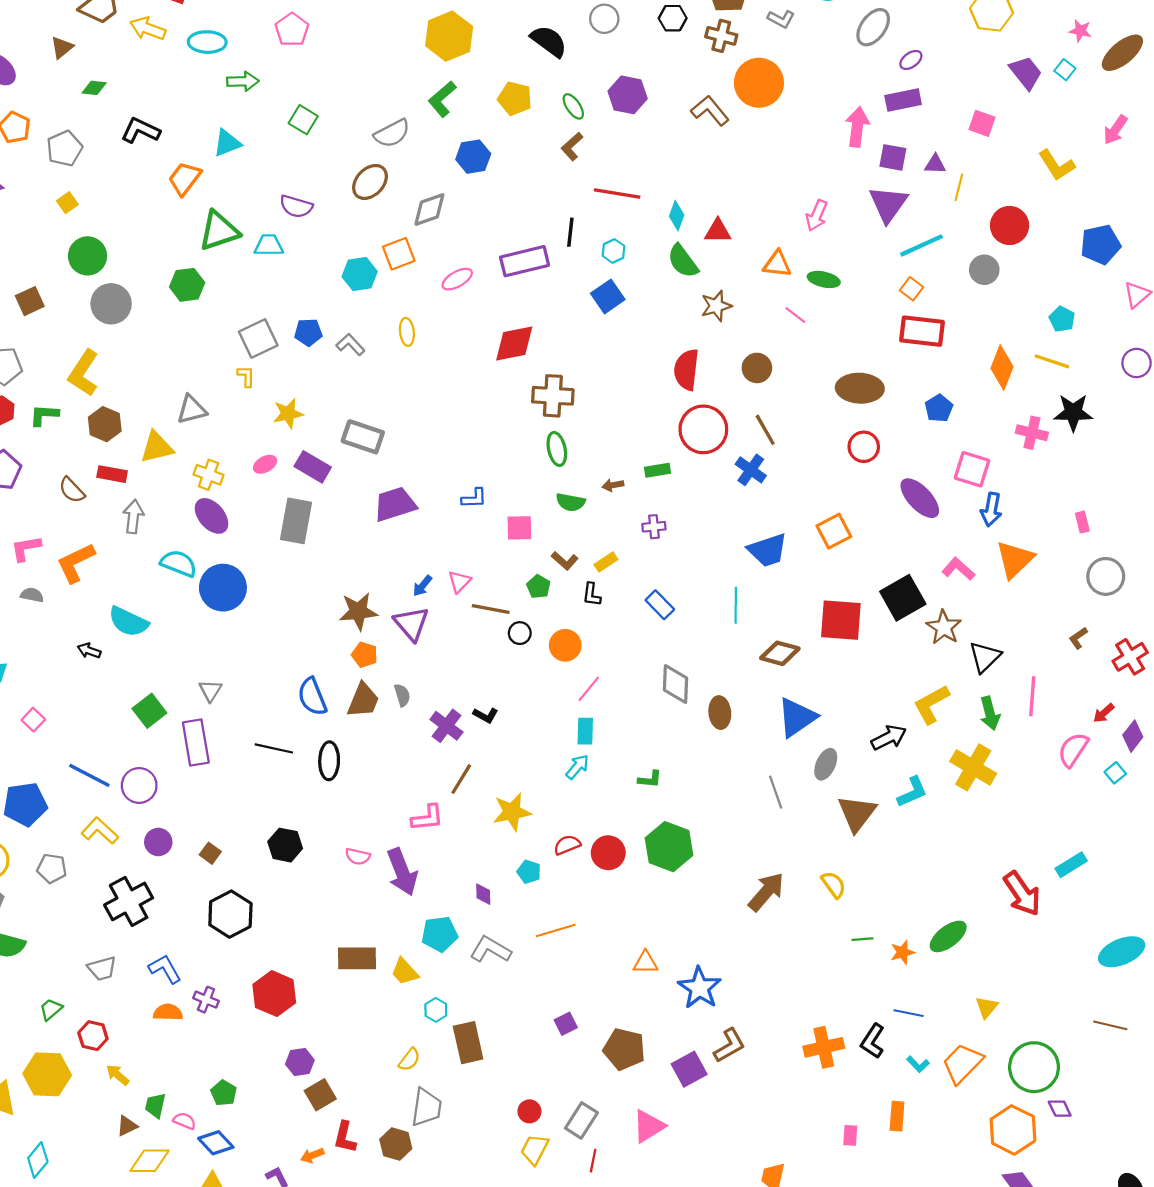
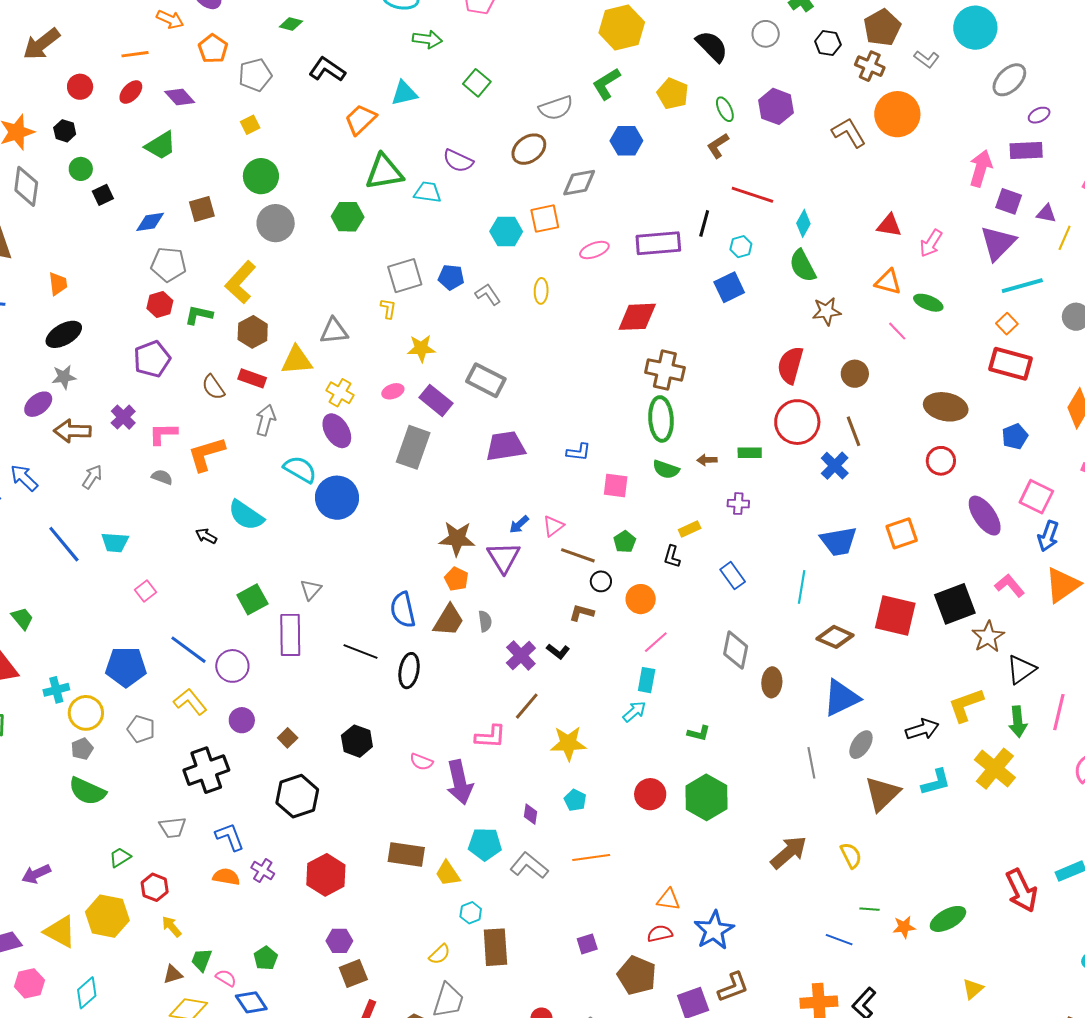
red triangle: (718, 231) -> (889, 225), moved
green ellipse: (557, 449) -> (661, 419), size x1.4
brown L-shape: (565, 561) -> (582, 613), moved, turned 145
red semicircle: (567, 845) -> (660, 934), moved
blue line: (909, 1013) -> (839, 940), moved

